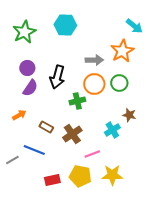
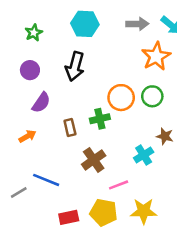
green star: (24, 32) -> (34, 33), size x0.6
gray arrow: (94, 60) -> (137, 24), moved
purple circle: (27, 68) -> (30, 70), moved
black arrow: (57, 77) -> (75, 66), moved
brown rectangle: (46, 127) -> (70, 128), moved, turned 48

